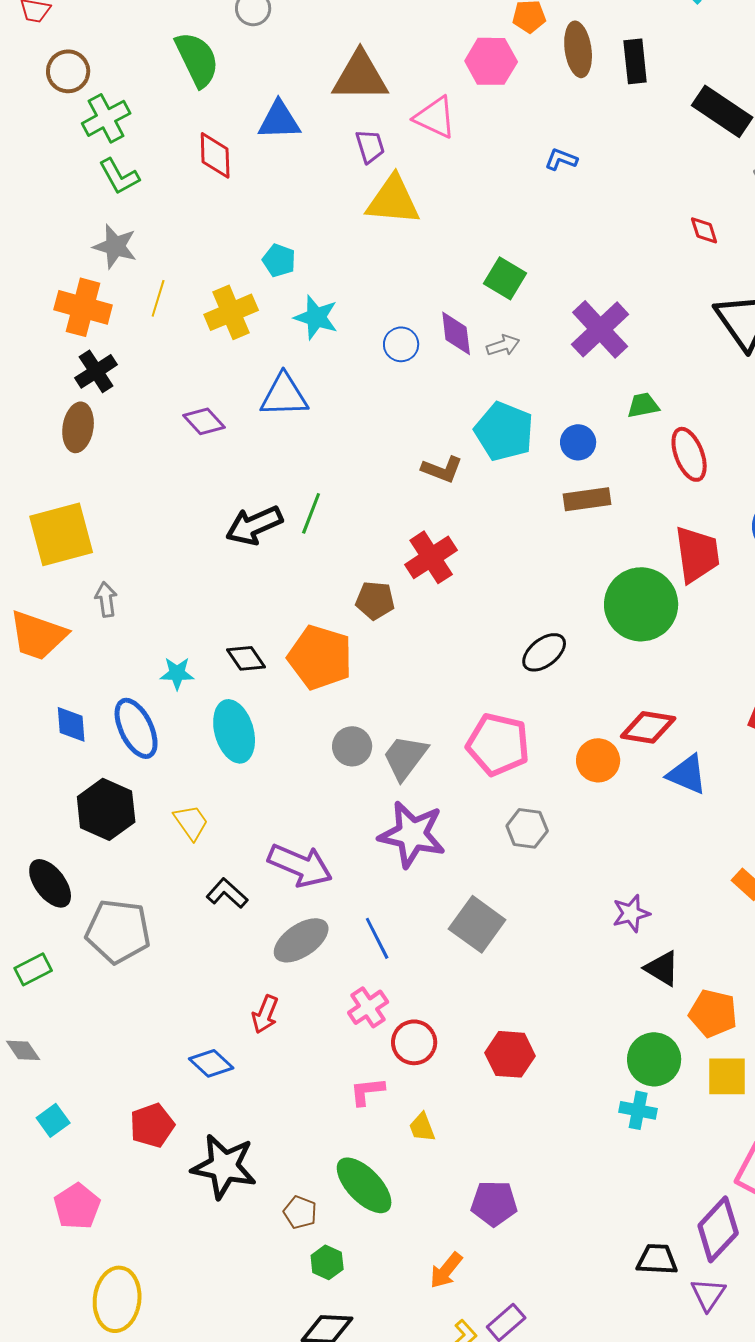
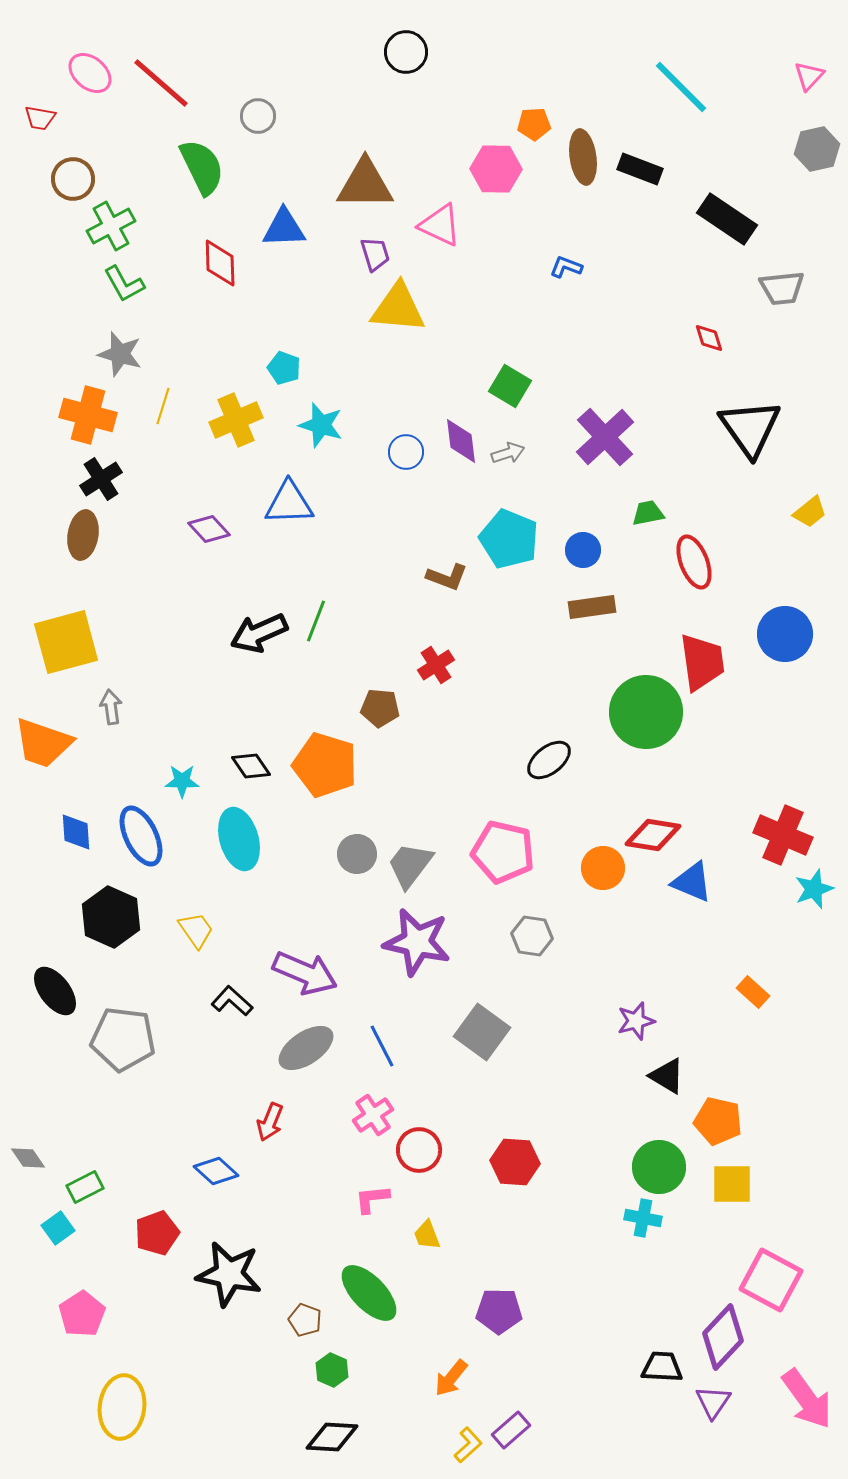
black rectangle: (635, 61) -> (640, 169), turned -63
red cross: (431, 557) -> (436, 665), size x0.7
green rectangle: (33, 969) -> (85, 1187), moved

